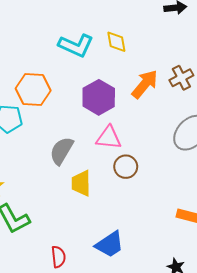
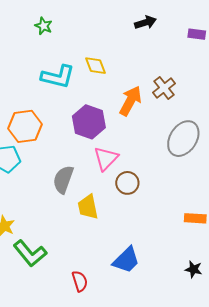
pink triangle: (109, 138) -> (106, 158), turned -40

